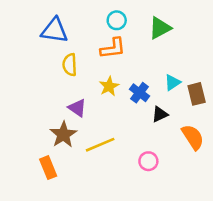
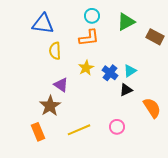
cyan triangle: (172, 83) -> (130, 71), moved
brown rectangle: (197, 94) -> (155, 37), moved, turned -48
yellow line: (100, 145) -> (79, 130), moved

